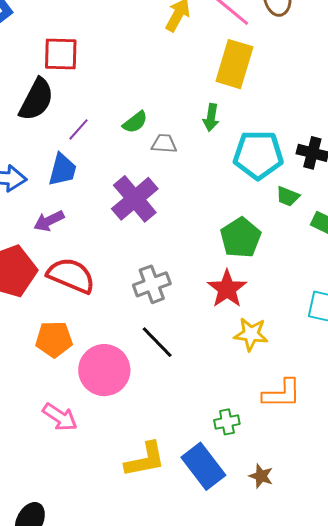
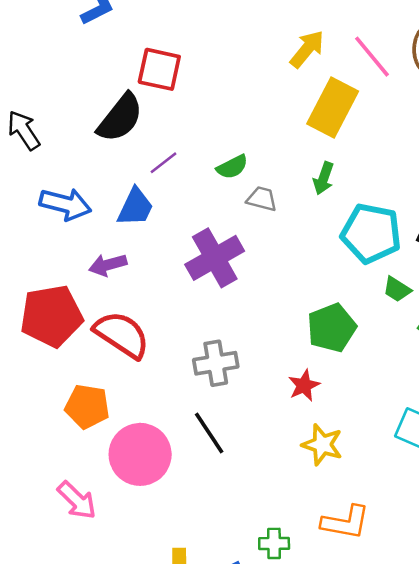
yellow rectangle: (234, 64) -> (333, 107), moved
red star: (227, 289) -> (304, 385), size x0.7

